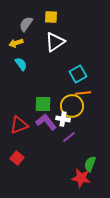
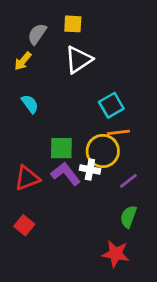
yellow arrow: (16, 43) -> (23, 61), turned -32
cyan semicircle: (21, 64) -> (30, 104), moved
purple line: (69, 137) -> (128, 181), moved
green semicircle: (90, 164) -> (128, 217), moved

